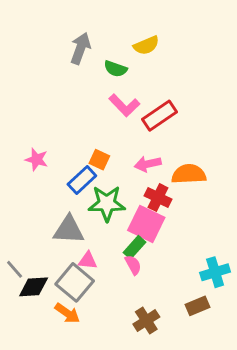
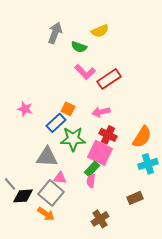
orange semicircle: (189, 174) -> (142, 137), moved, turned 125
pink semicircle: (133, 265) -> (91, 181), turned -144
cyan cross: (215, 272) -> (148, 164), moved
brown rectangle: (198, 306) -> (135, 198), moved

